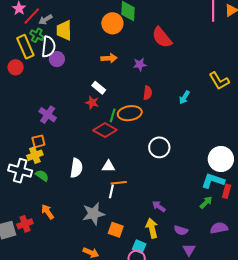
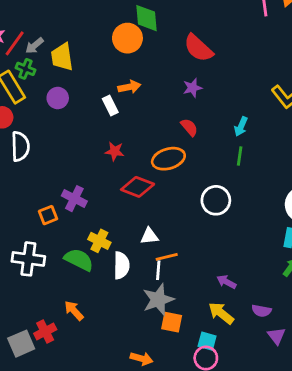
white semicircle: (48, 47) -> (20, 146), moved
purple star: (140, 65) -> (192, 88), moved
white rectangle: (99, 88) -> (110, 106), moved, turned 32
red semicircle: (148, 93) -> (189, 127), turned -40
purple cross: (48, 115) -> (74, 199), moved
green line: (113, 115) -> (240, 156), moved
yellow cross: (35, 155) -> (99, 241), moved, turned -35
white semicircle: (76, 168) -> (121, 265), moved
green semicircle: (42, 176) -> (79, 260), moved, size x1.5
gray star: (93, 214) -> (158, 300), moved
yellow arrow: (152, 228) -> (221, 313), turned -30

